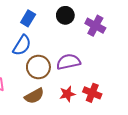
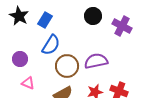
blue rectangle: (28, 18) -> (45, 20), moved

